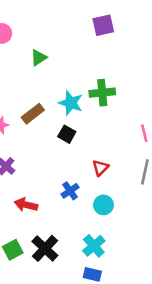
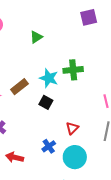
purple square: (103, 25) -> (89, 17), moved
green triangle: (39, 58) -> (36, 37), moved
cyan circle: (104, 205) -> (75, 157), size x1.5

